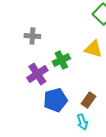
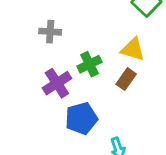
brown rectangle: (88, 100) -> (126, 79), moved

